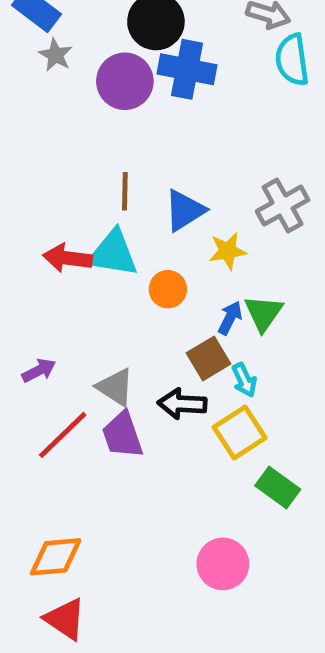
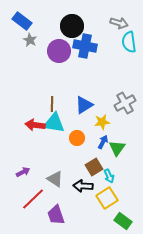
brown line: (125, 191) -> (52, 104), moved
blue arrow: (230, 318) -> (103, 142), moved
purple trapezoid: (122, 435) -> (56, 215), moved

